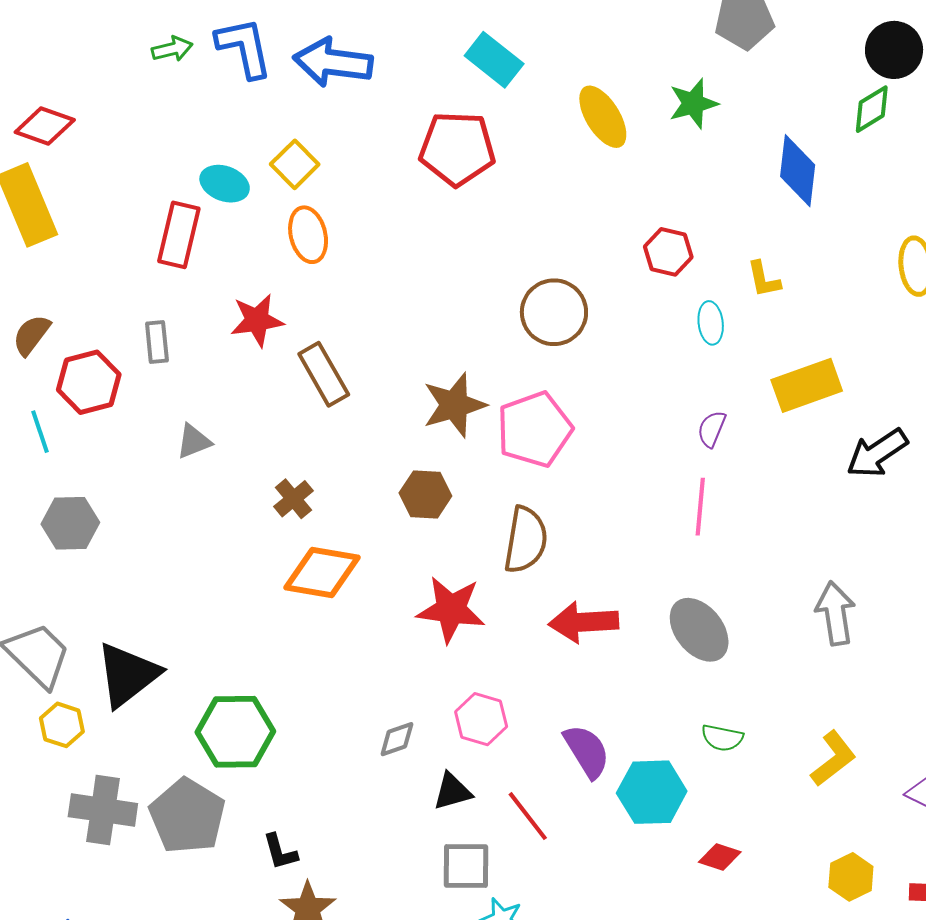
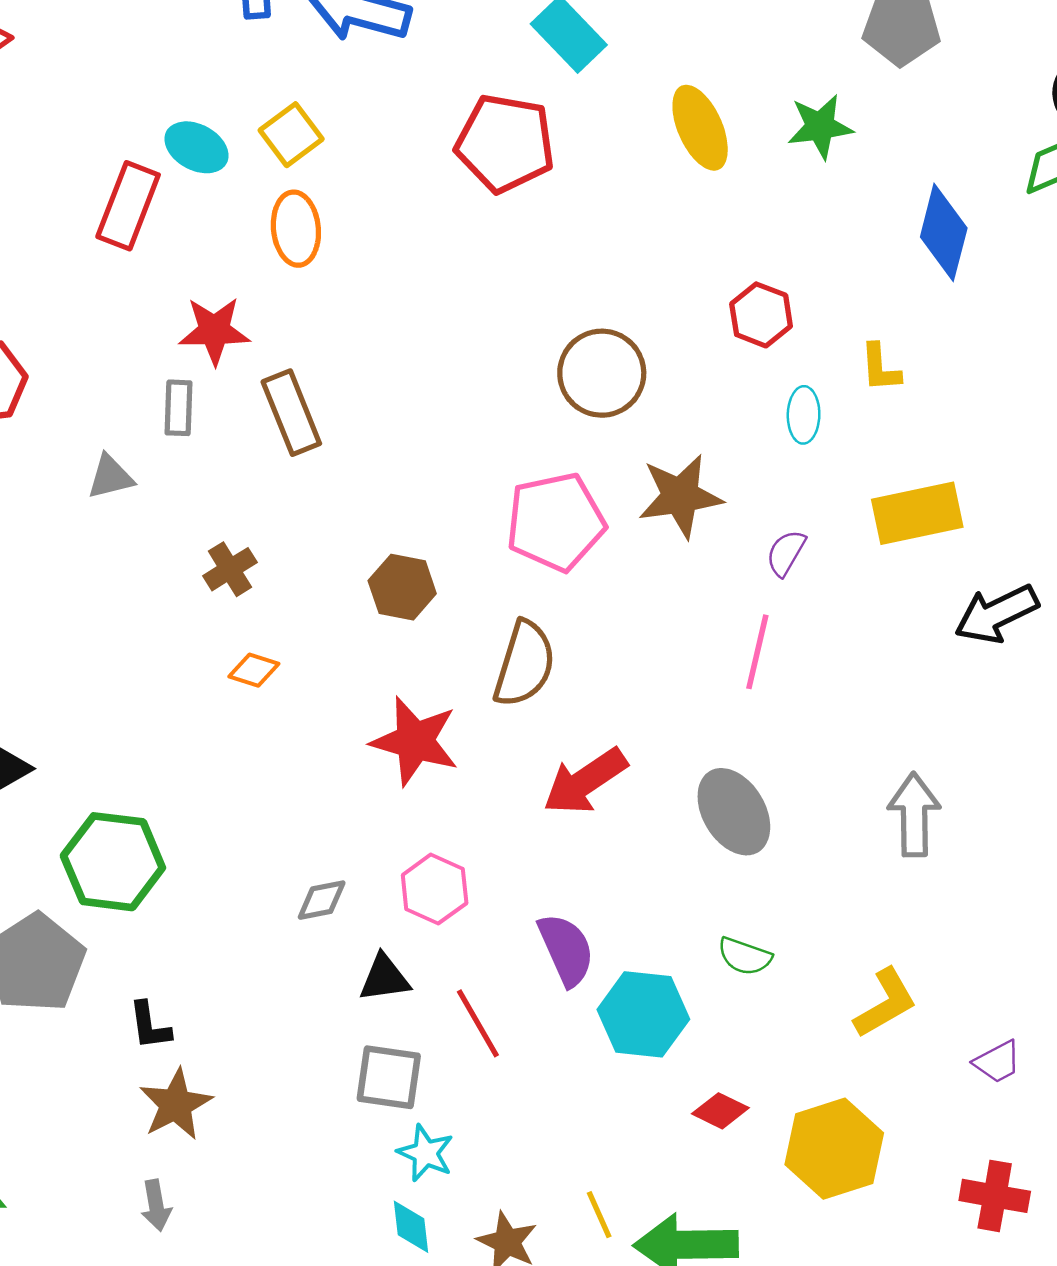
gray rectangle: (157, 342) -> (178, 408), moved
brown star: (454, 405) -> (680, 496), moved
orange diamond: (322, 572) -> (254, 670), size x0.5
red arrow: (584, 622) -> (585, 781), turned -38
yellow hexagon: (851, 877) -> (834, 1149), moved, size x1.6

